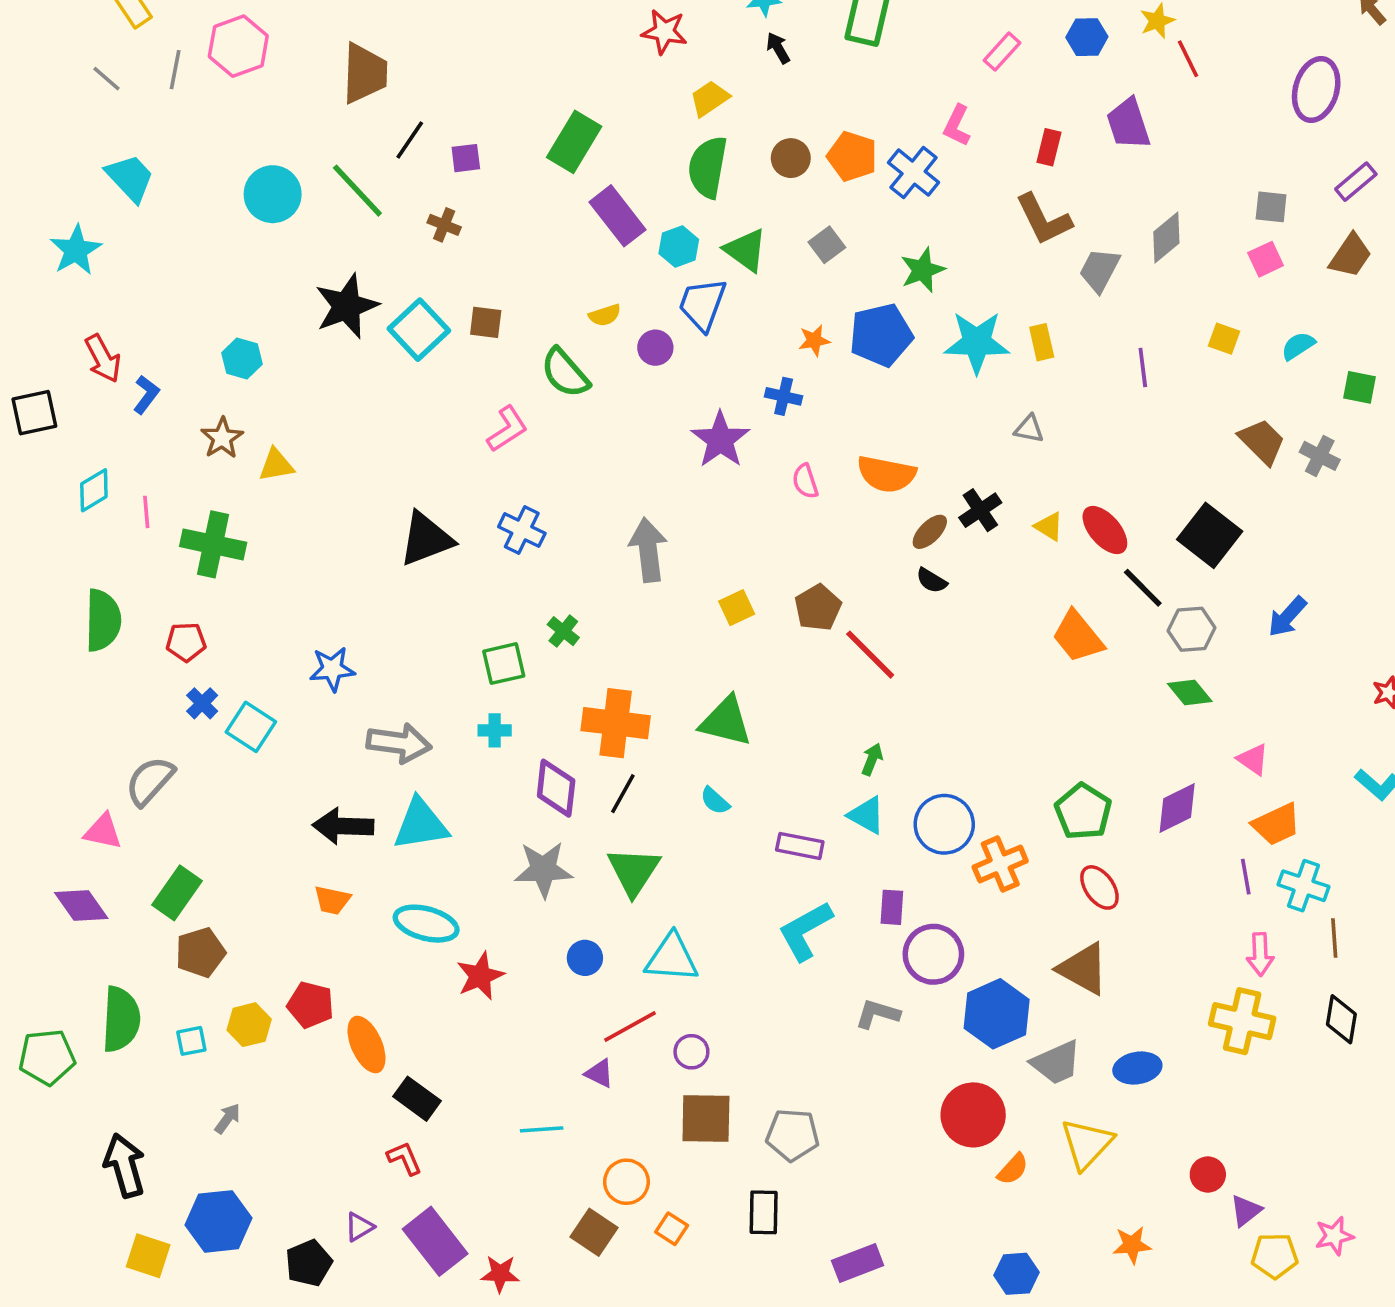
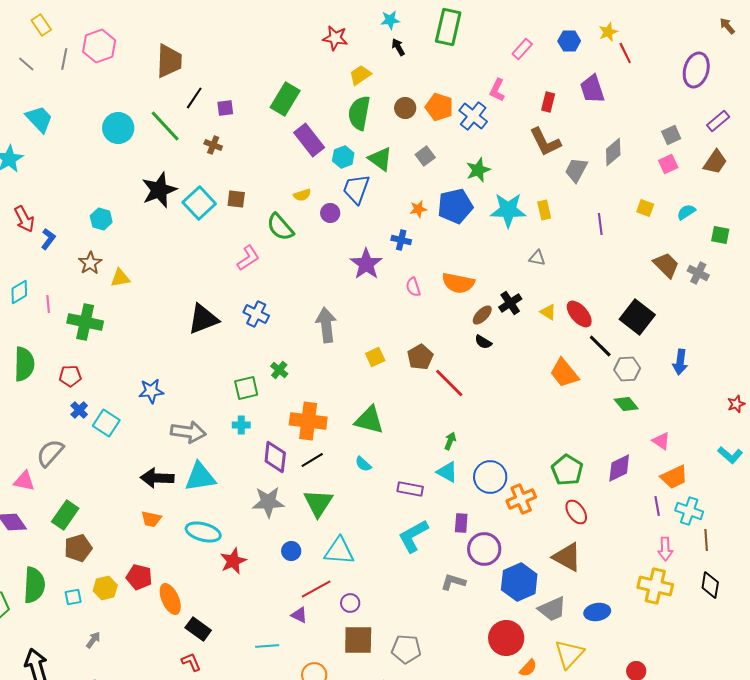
gray square: (1271, 207) -> (671, 135), turned -30
blue arrow: (1287, 617) -> (680, 362), turned -35
black line: (623, 794) -> (312, 460), turned 30

